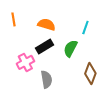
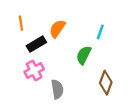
orange semicircle: (46, 24) -> (57, 29), turned -72
black rectangle: (44, 46) -> (36, 44), moved

